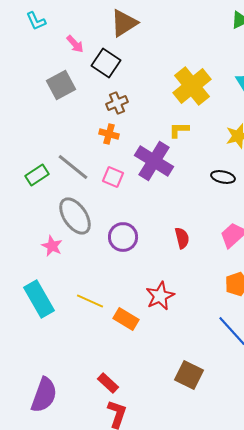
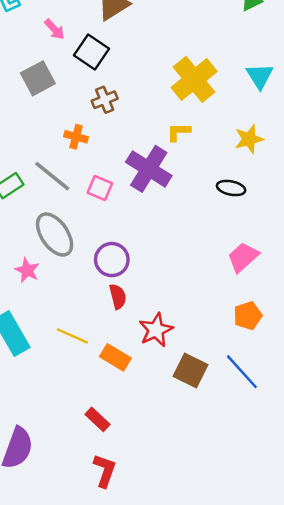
orange cross: (109, 134) -> (76, 137), moved
red semicircle: (182, 238) -> (118, 297), moved
brown square: (189, 375) -> (191, 370), moved
red rectangle: (108, 383) -> (97, 419), moved

